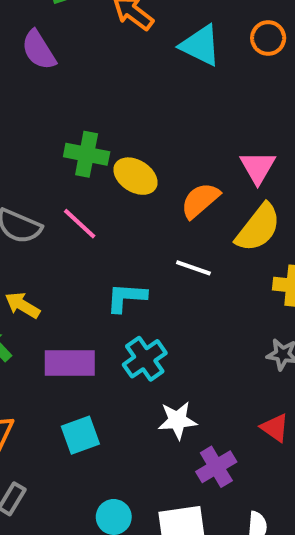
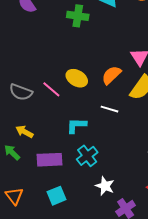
green cross: (87, 154) -> (78, 16), moved
yellow ellipse: (135, 176) -> (77, 78), moved
white star: (177, 420) -> (105, 186), turned 30

